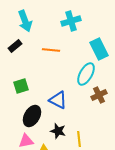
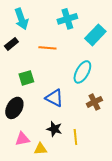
cyan rectangle: (99, 49) -> (95, 35), moved, turned 70
green square: (21, 86) -> (26, 78), moved
brown cross: (99, 95) -> (94, 102), moved
black ellipse: (32, 116) -> (14, 108), moved

